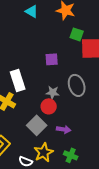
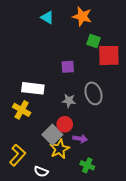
white rectangle: (18, 80) -> (33, 88), turned -65
red circle: (49, 106) -> (65, 124), moved
yellow star: (44, 152) -> (60, 149), moved

